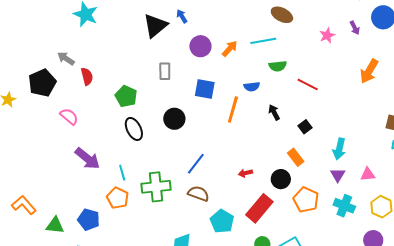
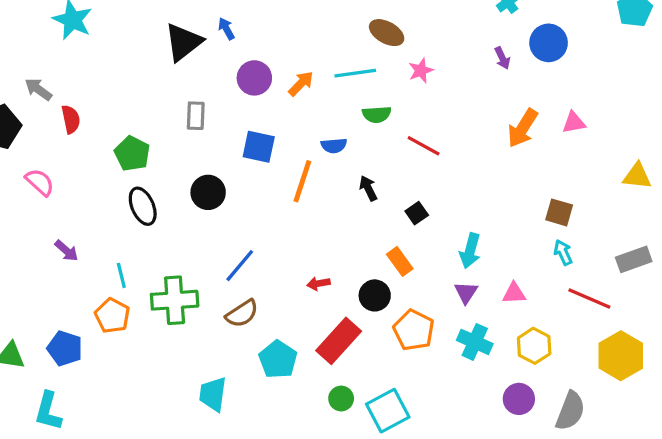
pink star: (327, 35) -> (421, 70), moved
purple arrow: (87, 159) -> (66, 251), size x0.6
brown semicircle: (198, 194) -> (242, 314), turned 125

